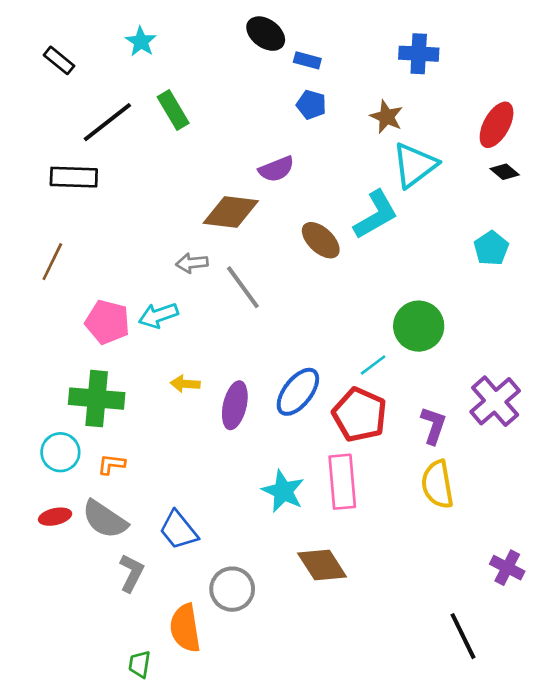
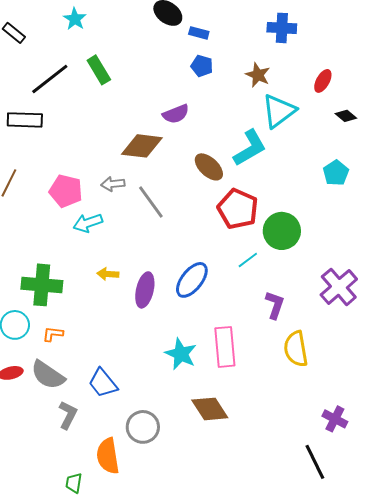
red ellipse: (497, 125) -> (323, 81), moved, size x0.7
pink pentagon: (107, 322) -> (66, 191), moved
red pentagon: (360, 415) -> (238, 209), moved
purple L-shape: (433, 425) -> (275, 305), moved
purple cross: (507, 568) -> (335, 419), moved

